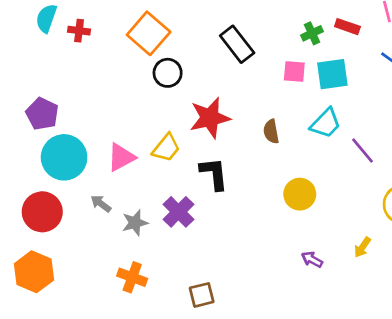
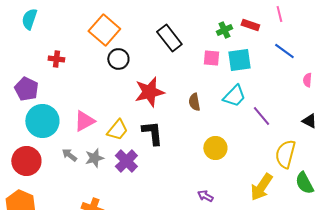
red cross: (79, 31) -> (56, 59), moved
yellow trapezoid: (166, 148) -> (117, 130), moved
gray star: (135, 223) -> (94, 158), moved
yellow arrow: (362, 247) -> (261, 187), size x1.8
purple arrow: (312, 260) -> (205, 196), moved

